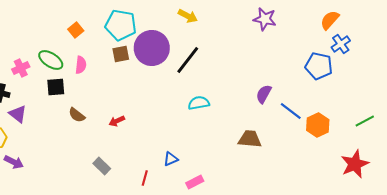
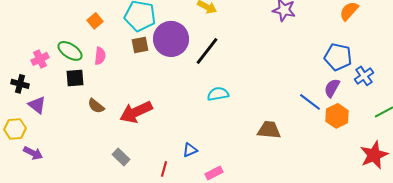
blue cross: (341, 44) -> (364, 76), moved
purple semicircle: (264, 94) -> (332, 88), moved
red arrow: (117, 121) -> (136, 112), size x2.0

